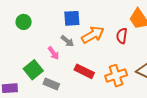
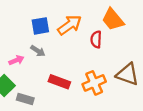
orange arrow: (93, 35) -> (70, 25), moved
pink arrow: (53, 53) -> (16, 60), moved, turned -72

